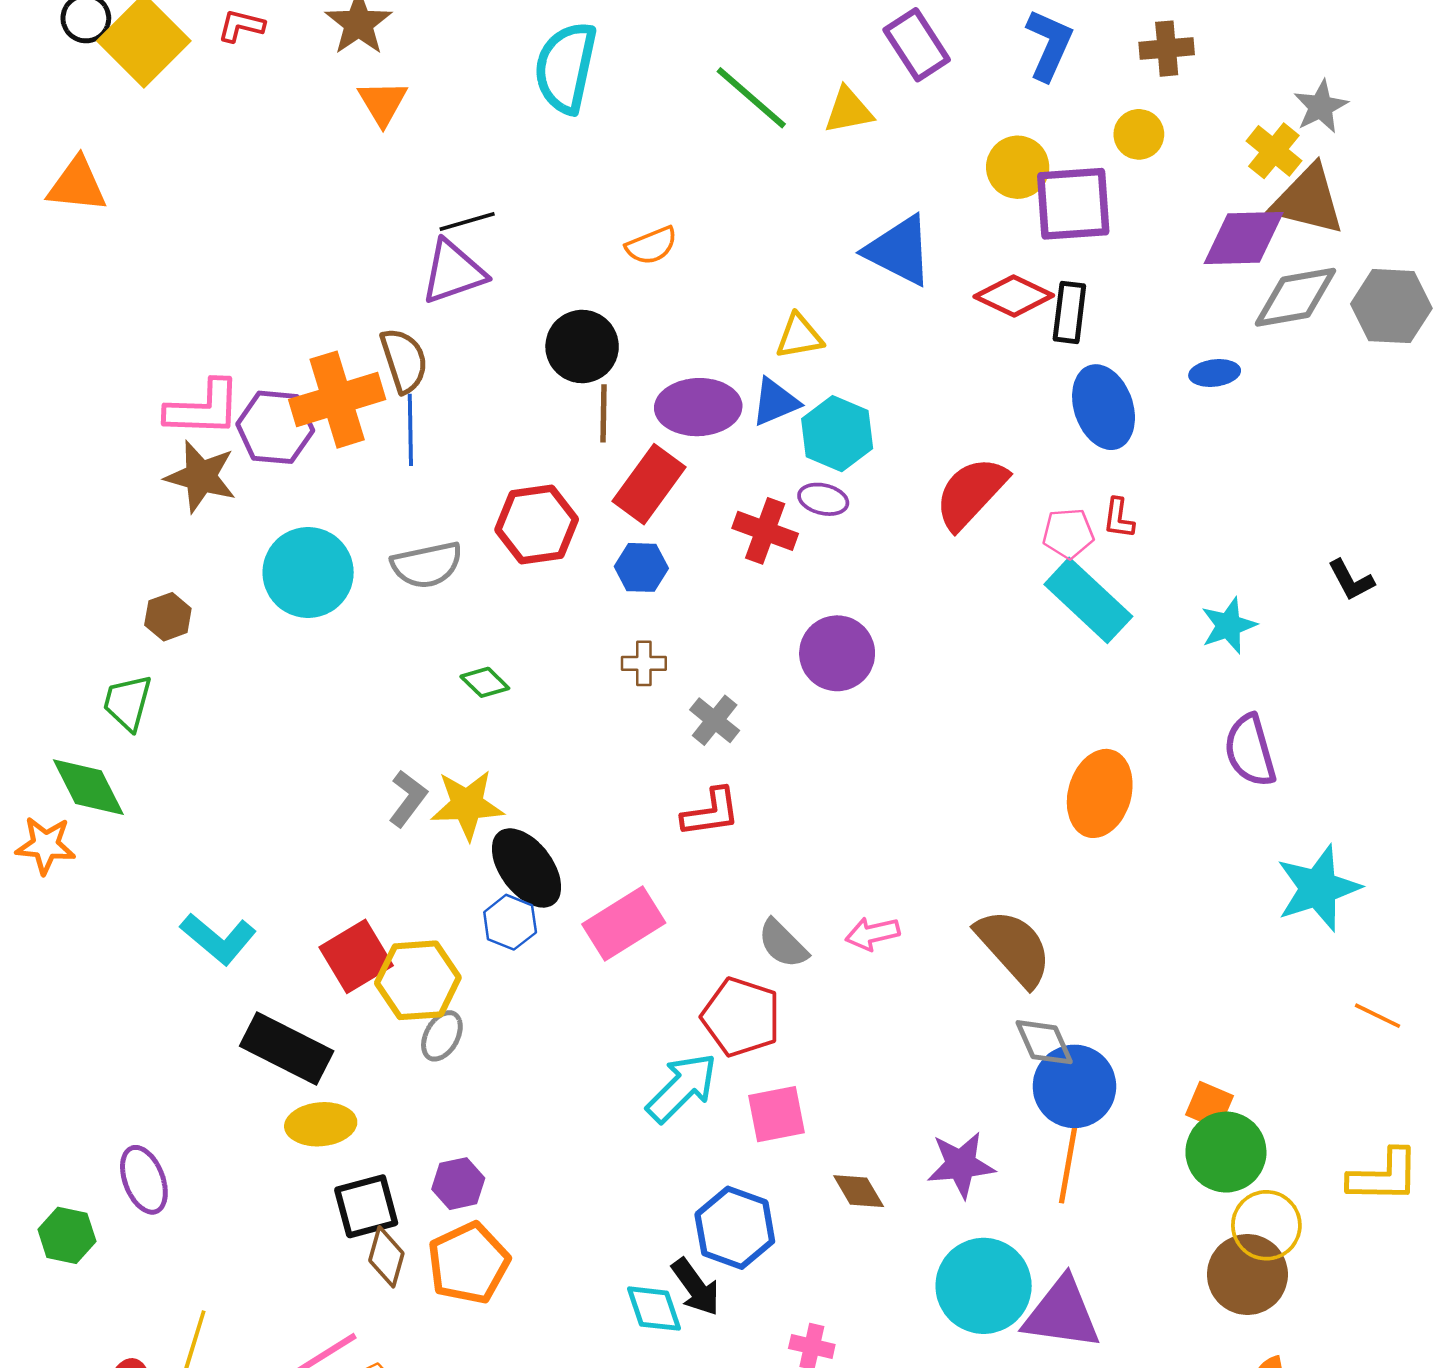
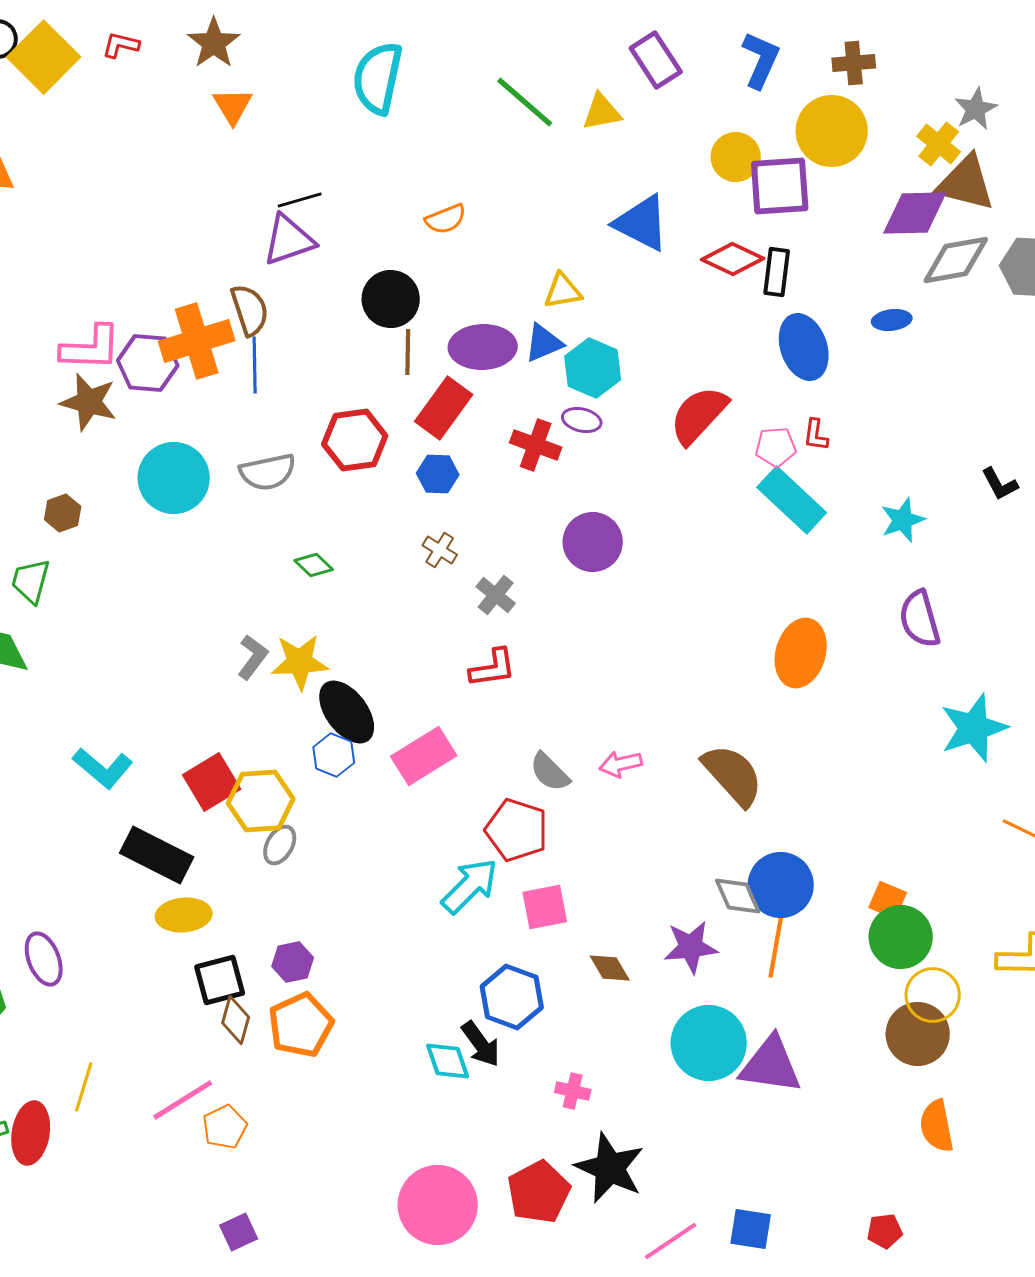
yellow circle: (1139, 134) -> (832, 131), size x1.8
brown cross: (644, 663) -> (440, 550), turned 32
gray diamond: (1044, 1042) -> (738, 896), moved

